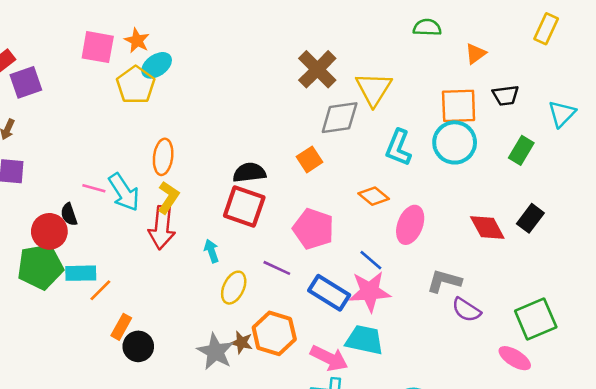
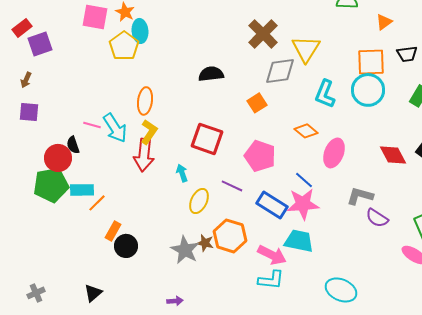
cyan ellipse: (157, 65) -> (140, 31), turned -60
black semicircle: (249, 173) -> (211, 74), moved

